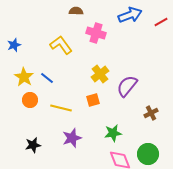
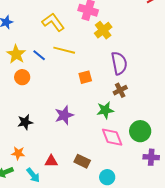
yellow cross: (100, 74) -> (103, 30), moved
purple semicircle: (127, 86) -> (119, 63), turned 130
yellow line: (61, 108) -> (64, 50), moved
brown cross: (151, 113) -> (120, 90), moved

